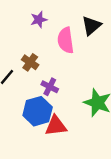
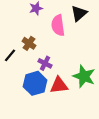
red triangle: (56, 126) -> (59, 85), moved

